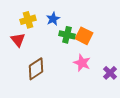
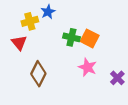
blue star: (53, 19) -> (48, 12), moved
brown diamond: (36, 69) -> (38, 74), turned -30

